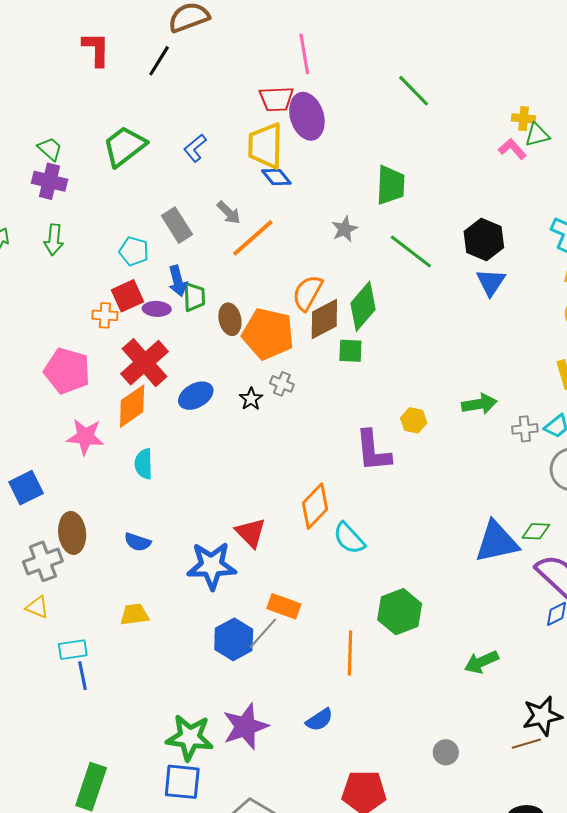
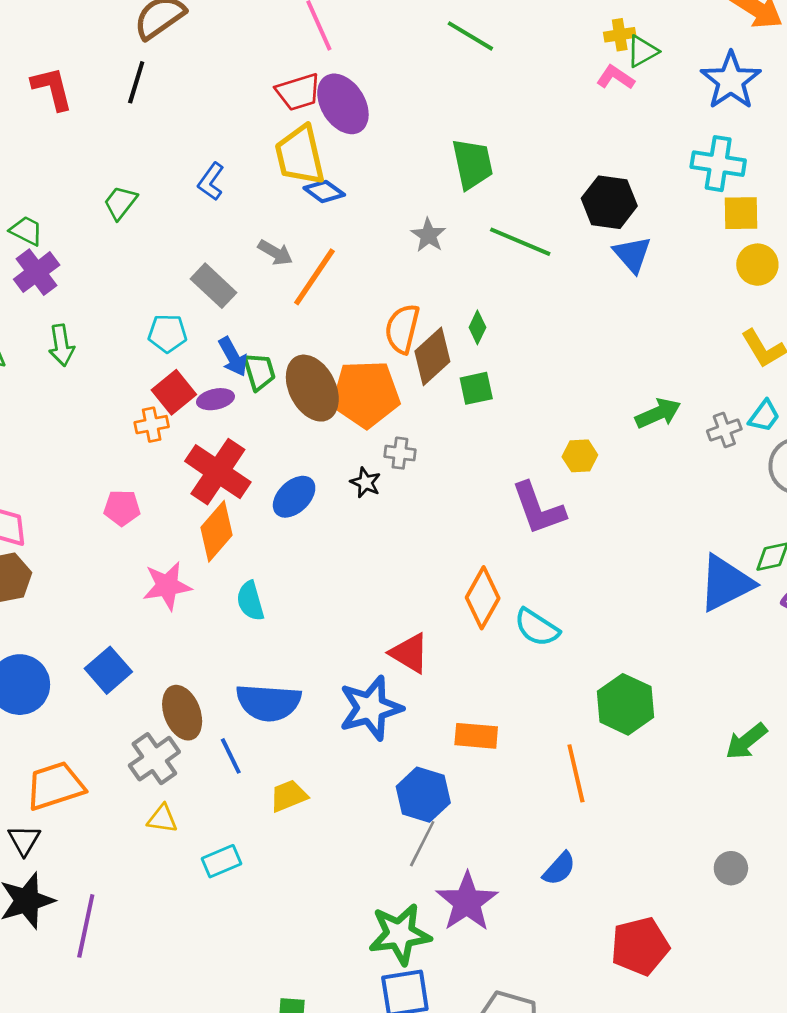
green trapezoid: (124, 146) -> (120, 203), size x0.6
purple cross: (49, 181) -> (37, 272), turned -36
green diamond: (363, 306) -> (477, 327), size x0.5
brown ellipse: (230, 319) -> (312, 388), size x1.6
pink pentagon: (67, 371) -> (122, 508), size x0.6
blue semicircle: (138, 542) -> (268, 702), size x1.8
gray line: (263, 633) -> (422, 844), moved
blue line: (82, 676) -> (231, 756), moved

